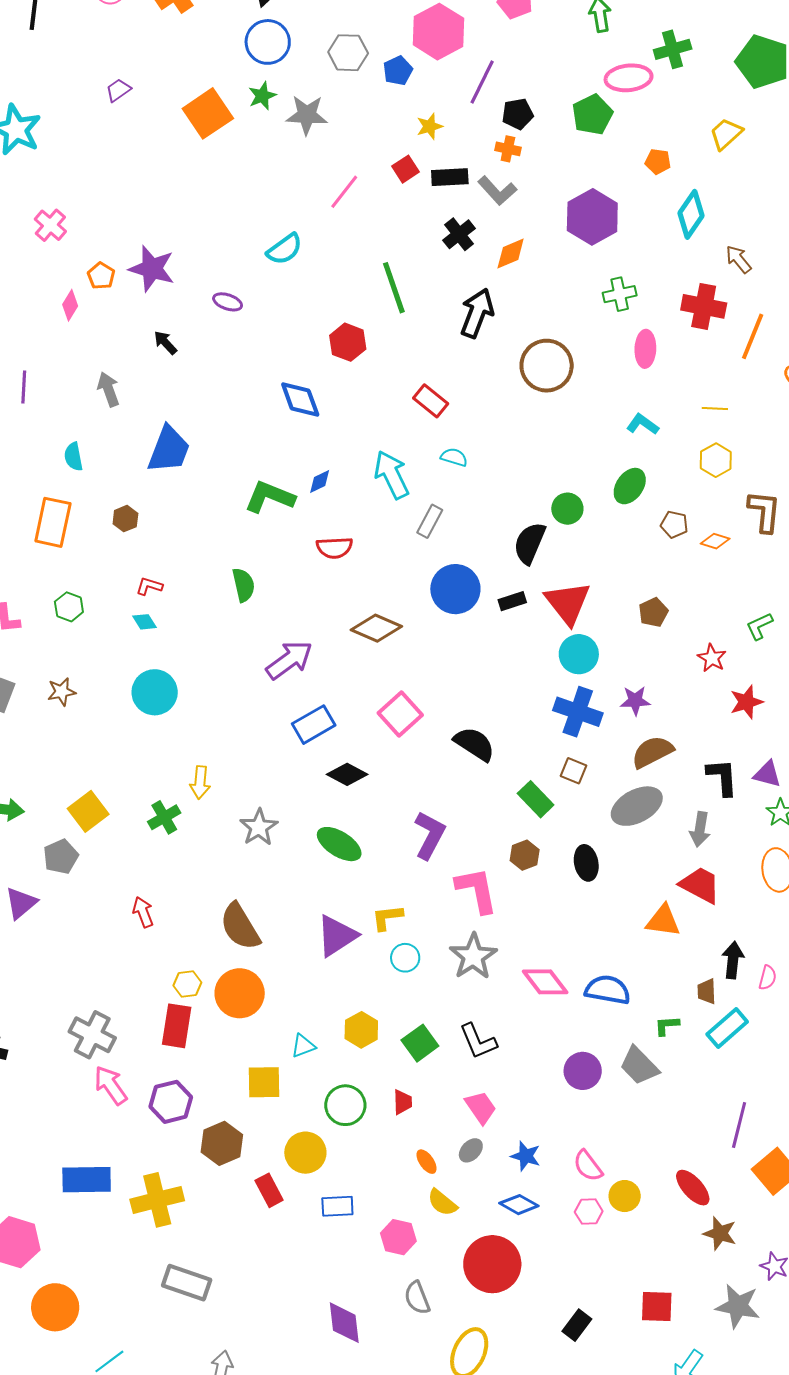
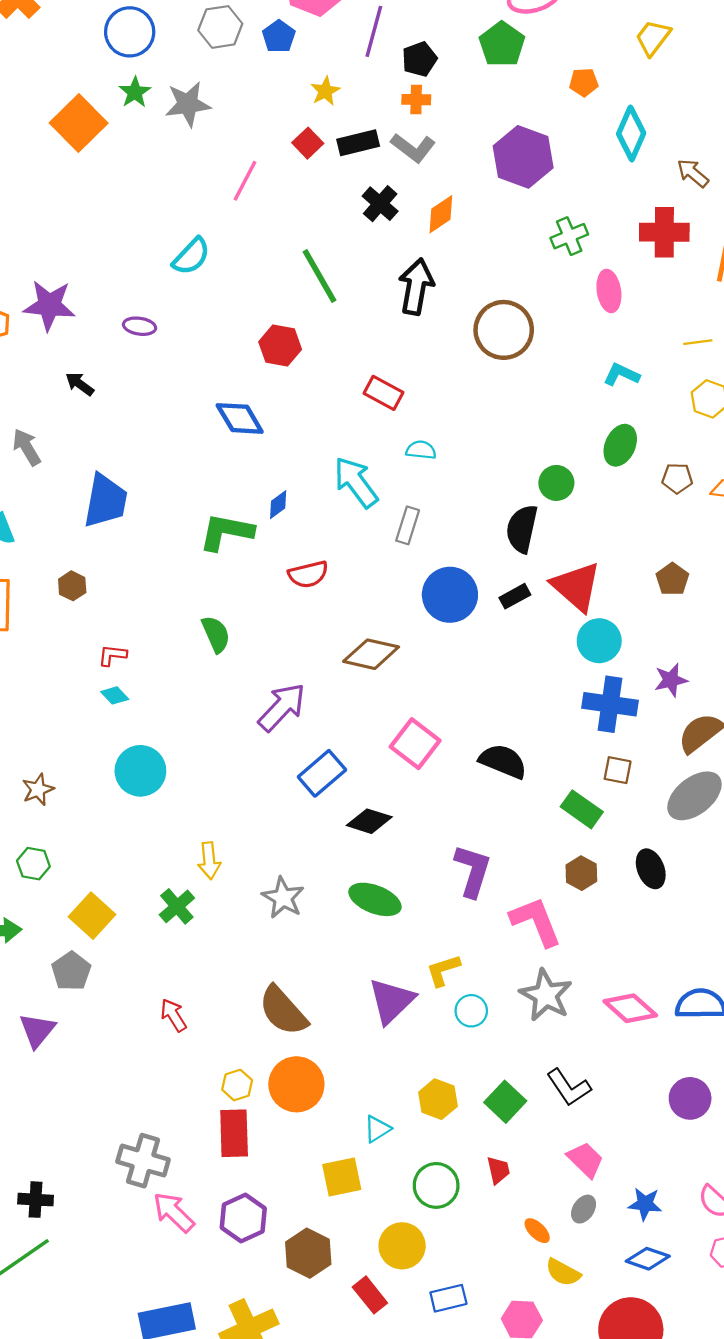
green hexagon: (69, 607) -> (33, 864), moved

